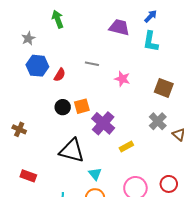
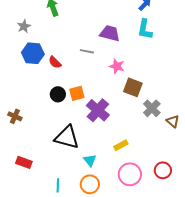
purple trapezoid: (119, 27) -> (110, 33), moved
red semicircle: (60, 75) -> (55, 62), turned 104
brown square: (164, 88) -> (133, 87), moved
yellow rectangle: (126, 147) -> (121, 145), moved

